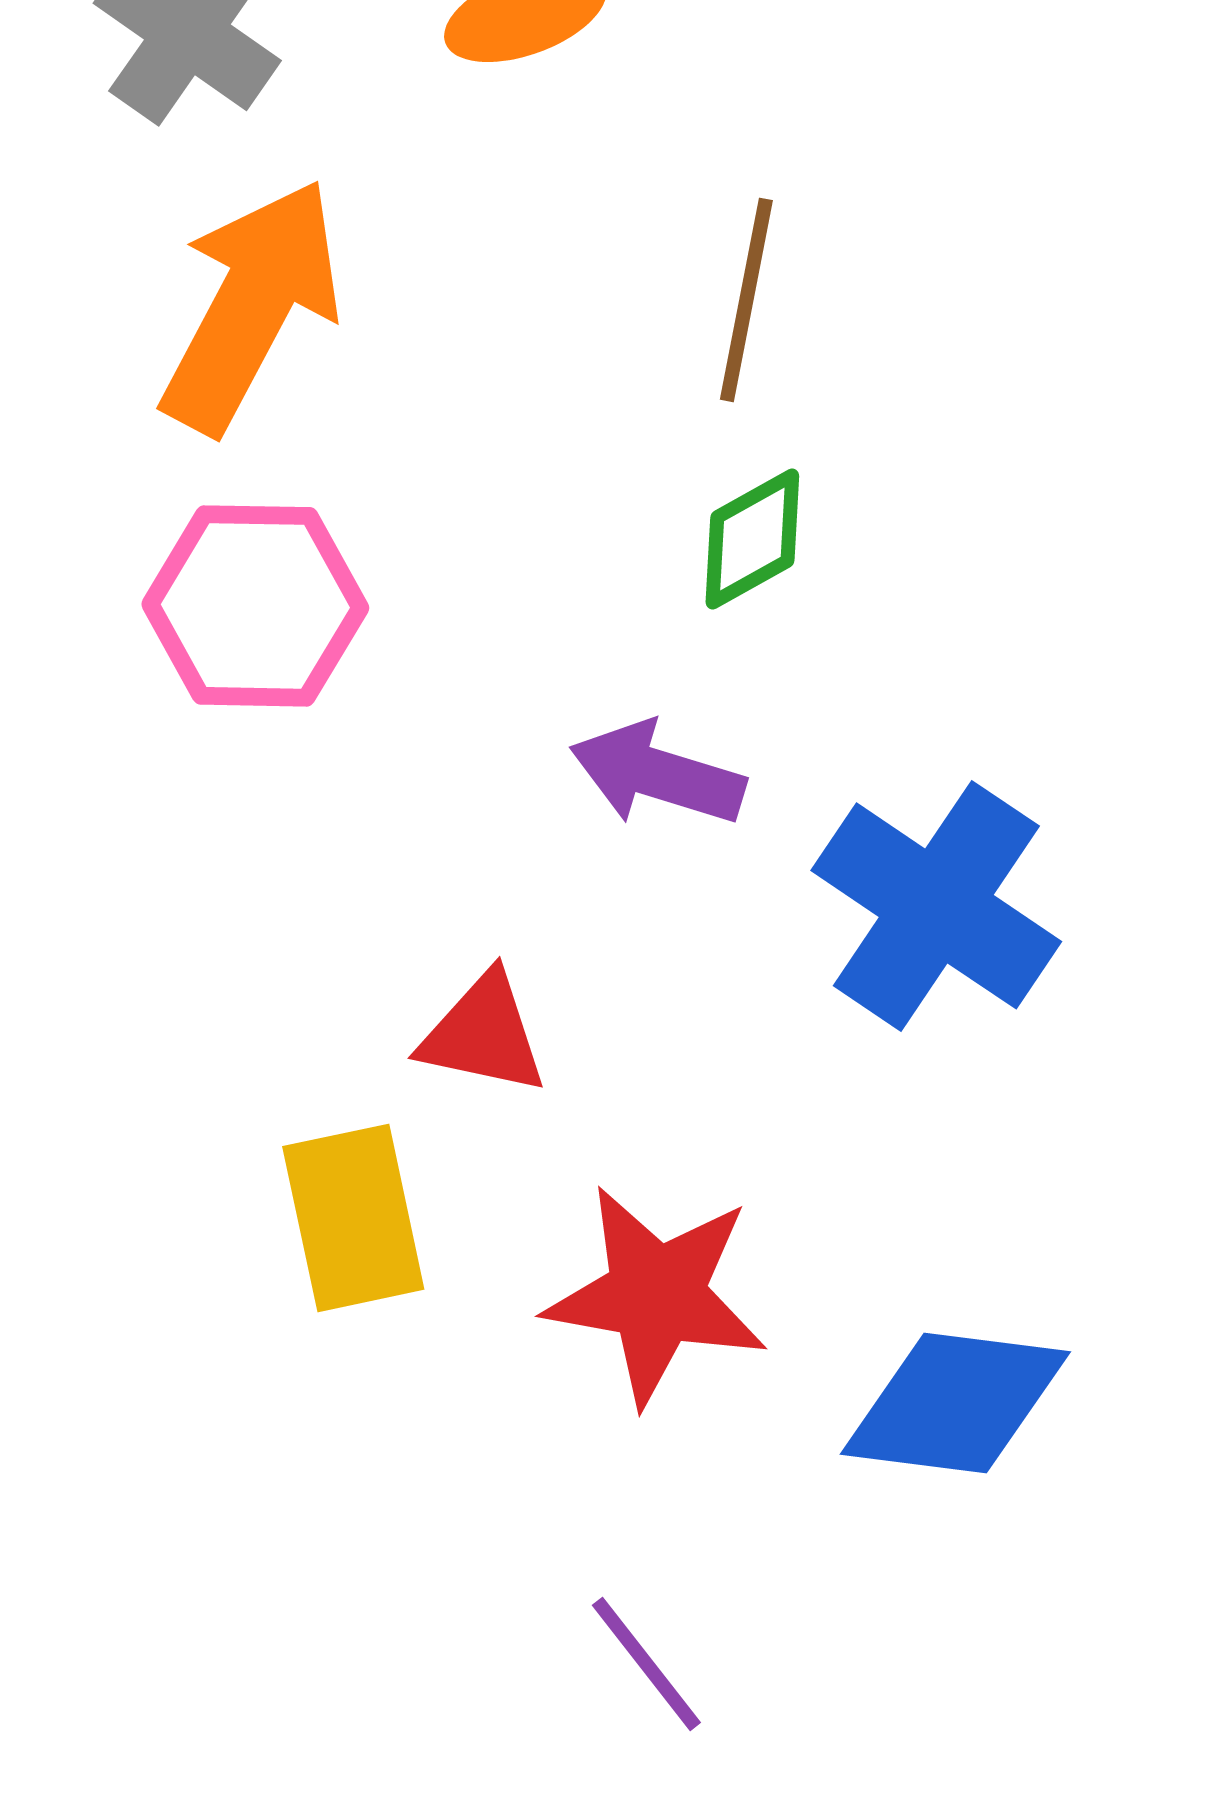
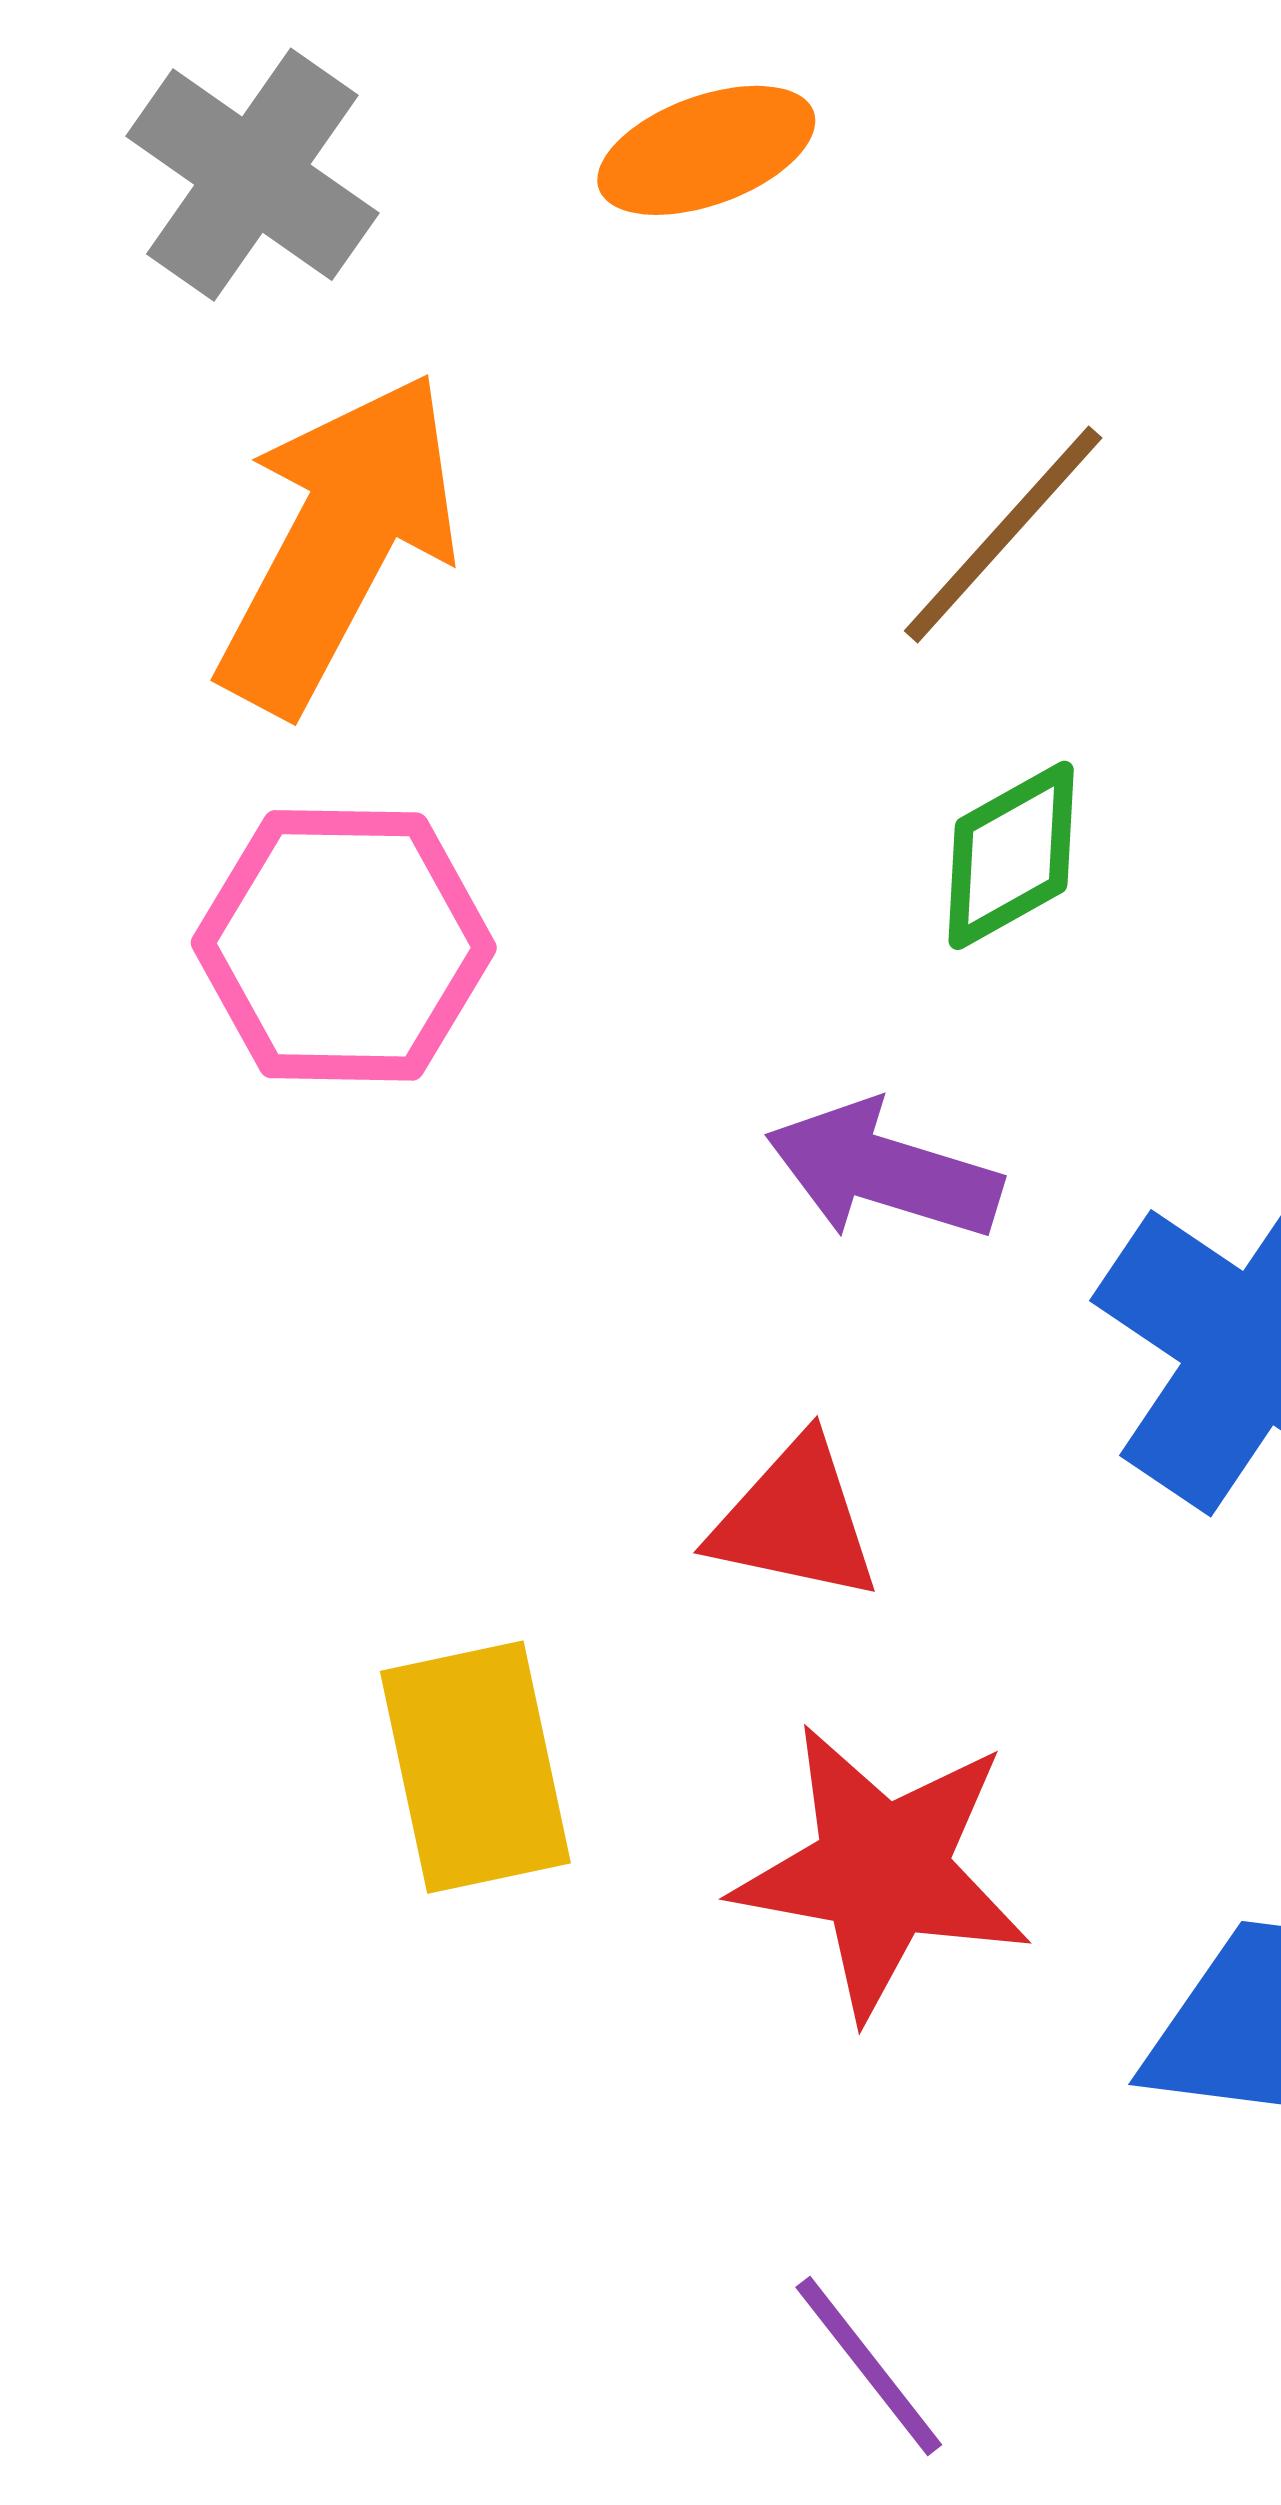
brown line: (746, 300) -> (1003, 534), turned 31
red triangle: (483, 1034) -> (795, 1520), moved

